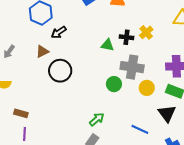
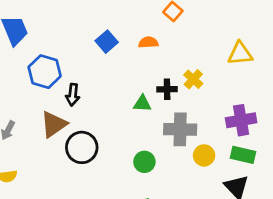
black arrow: (59, 32) -> (73, 95), turned -42
brown triangle: (42, 51) -> (54, 124), size x1.5
green circle: (114, 84) -> (144, 162), moved

